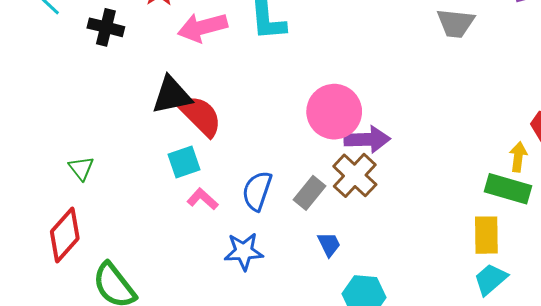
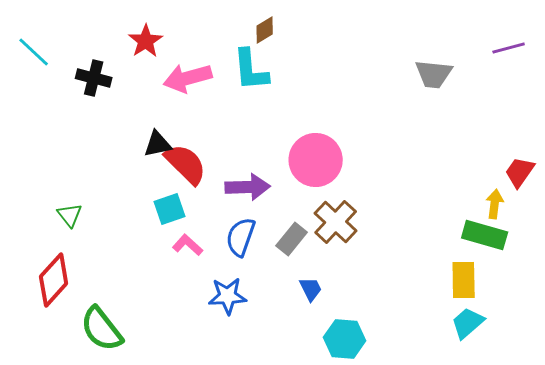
black triangle: (172, 95) -> (158, 144), size x0.7
purple arrow: (367, 139) -> (248, 187), moved

